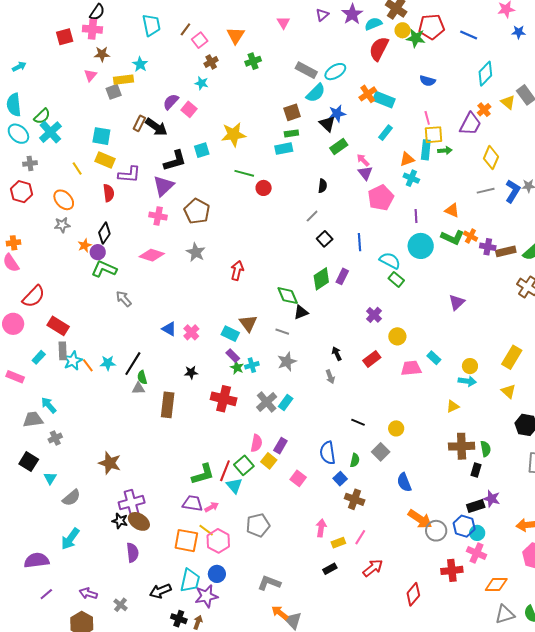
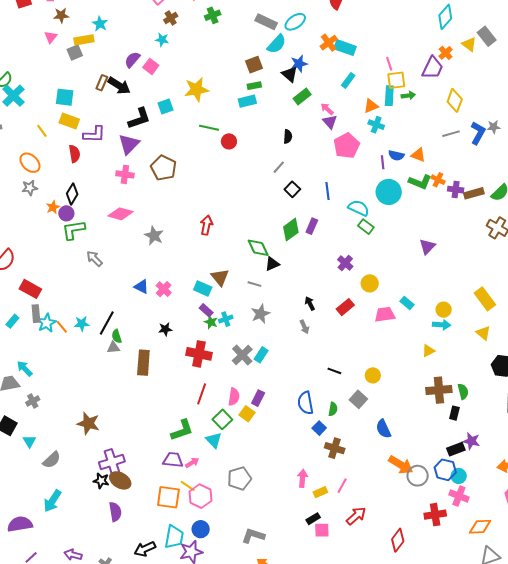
blue semicircle: (427, 81) -> (396, 155), moved
gray star: (196, 252) -> (154, 236), moved
green L-shape: (104, 269) -> (73, 230), turned -30
yellow rectangle: (512, 357) -> (485, 299), turned -65
red line: (225, 471) -> (202, 394), moved
pink square: (298, 478) -> (322, 530), moved, turned -35

